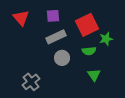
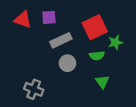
purple square: (53, 16) -> (49, 17), moved
red triangle: (21, 18) -> (23, 20), turned -30
gray cross: (31, 82) -> (34, 89), turned -30

